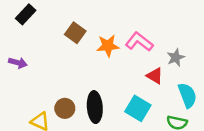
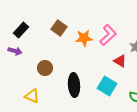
black rectangle: (26, 14) -> (21, 30), moved
pink L-shape: (139, 42) -> (108, 35), turned 100
brown circle: (65, 108) -> (45, 68), moved

